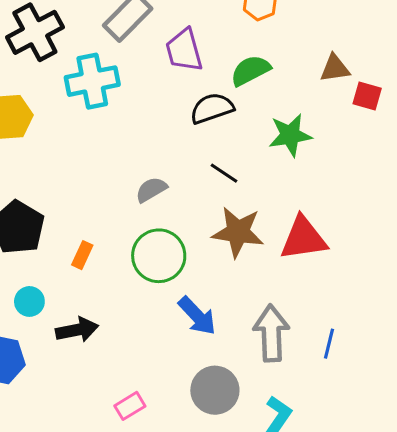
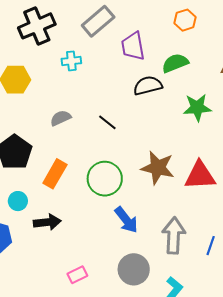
cyan cross: (92, 81) -> (71, 61), size x0.6
black line: (224, 173) -> (107, 122), moved
gray semicircle: (151, 190) -> (61, 118), moved
orange rectangle: (82, 255) -> (55, 174), size x1.6

